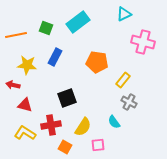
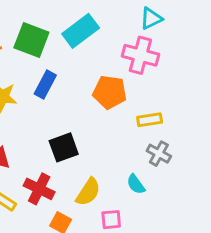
green square: (46, 28) -> (31, 40), size x1.6
pink cross: (143, 42) -> (140, 55), moved
yellow rectangle: (123, 80) -> (150, 120), turned 42
red cross: (51, 125) -> (39, 189), turned 36

